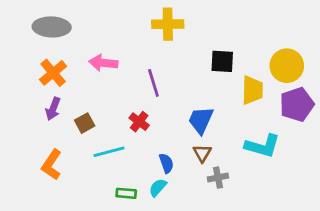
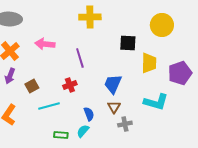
yellow circle: (287, 66) -> (162, 25), moved
red cross: (139, 122) -> (70, 85), turned 32

